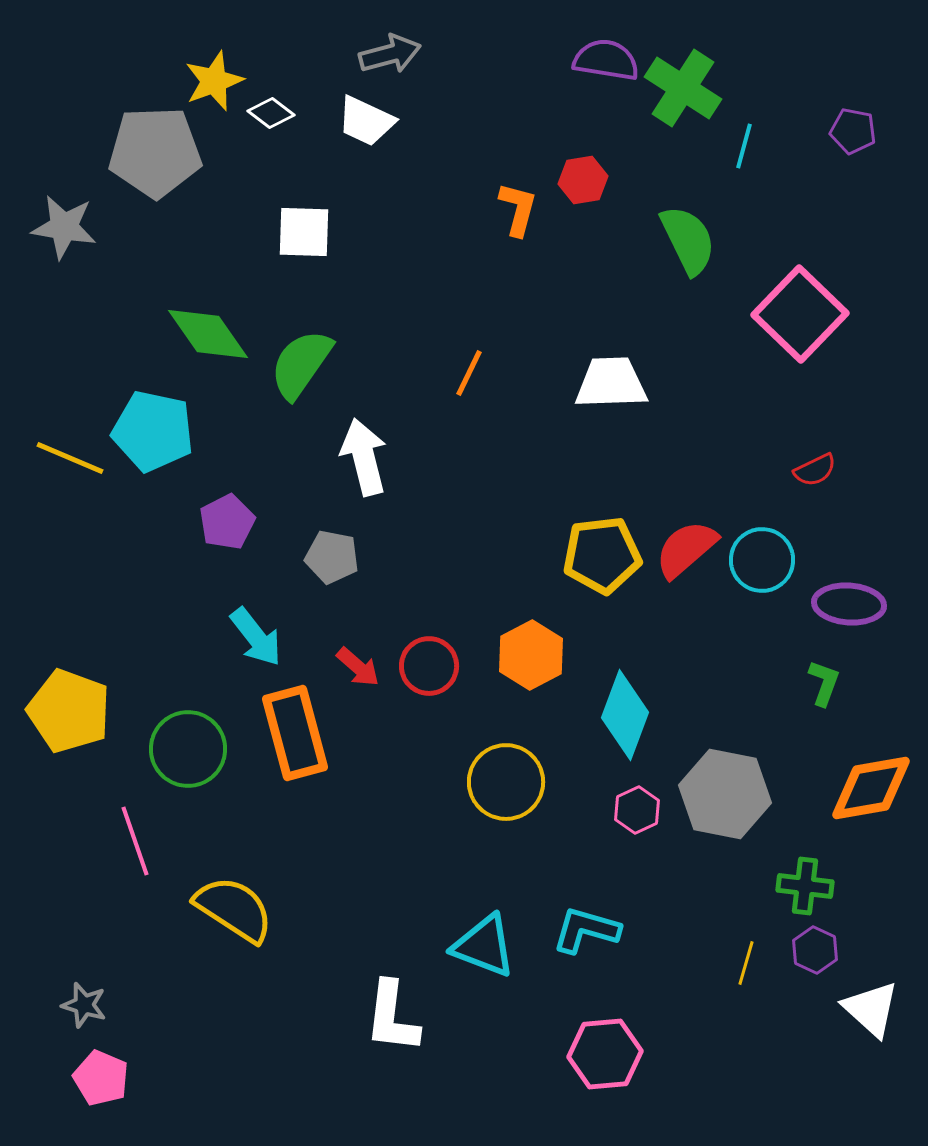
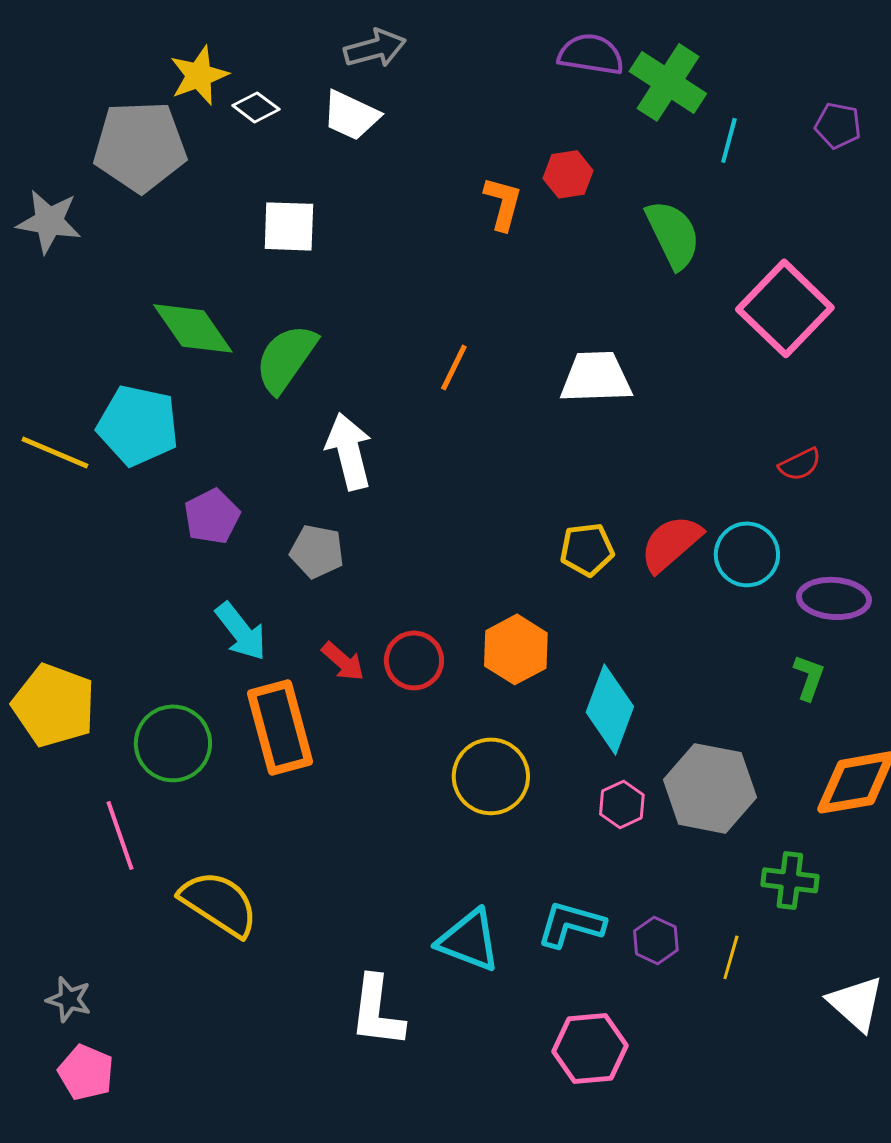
yellow pentagon: (602, 555) -> (587, 549), size x0.7
purple hexagon: (815, 950) -> (656, 940), moved

